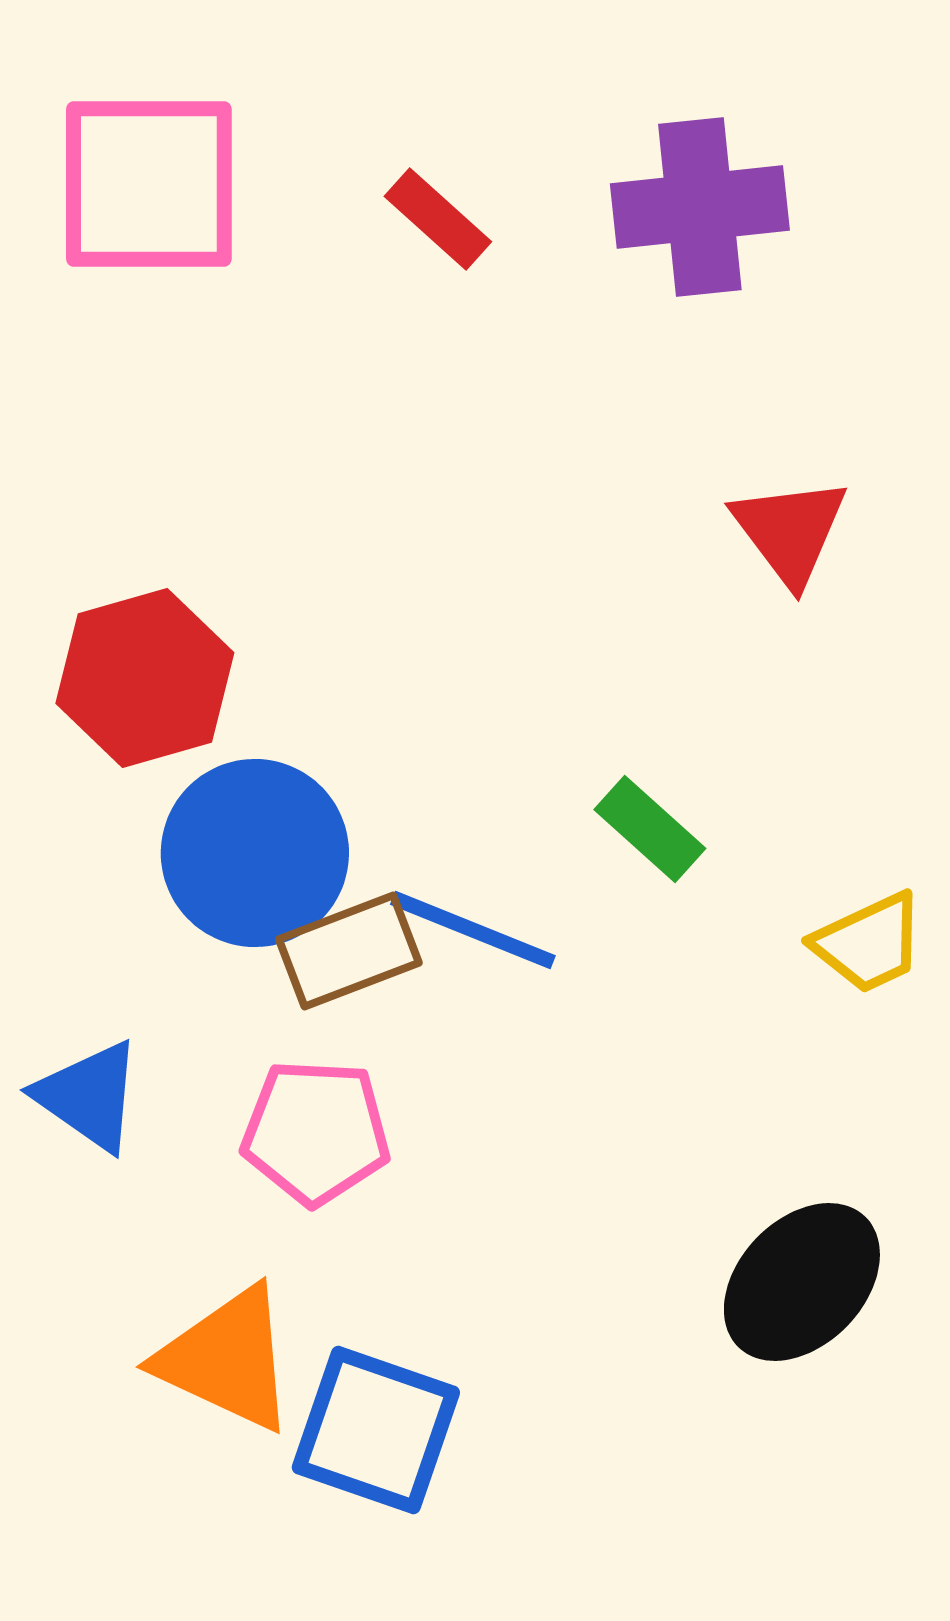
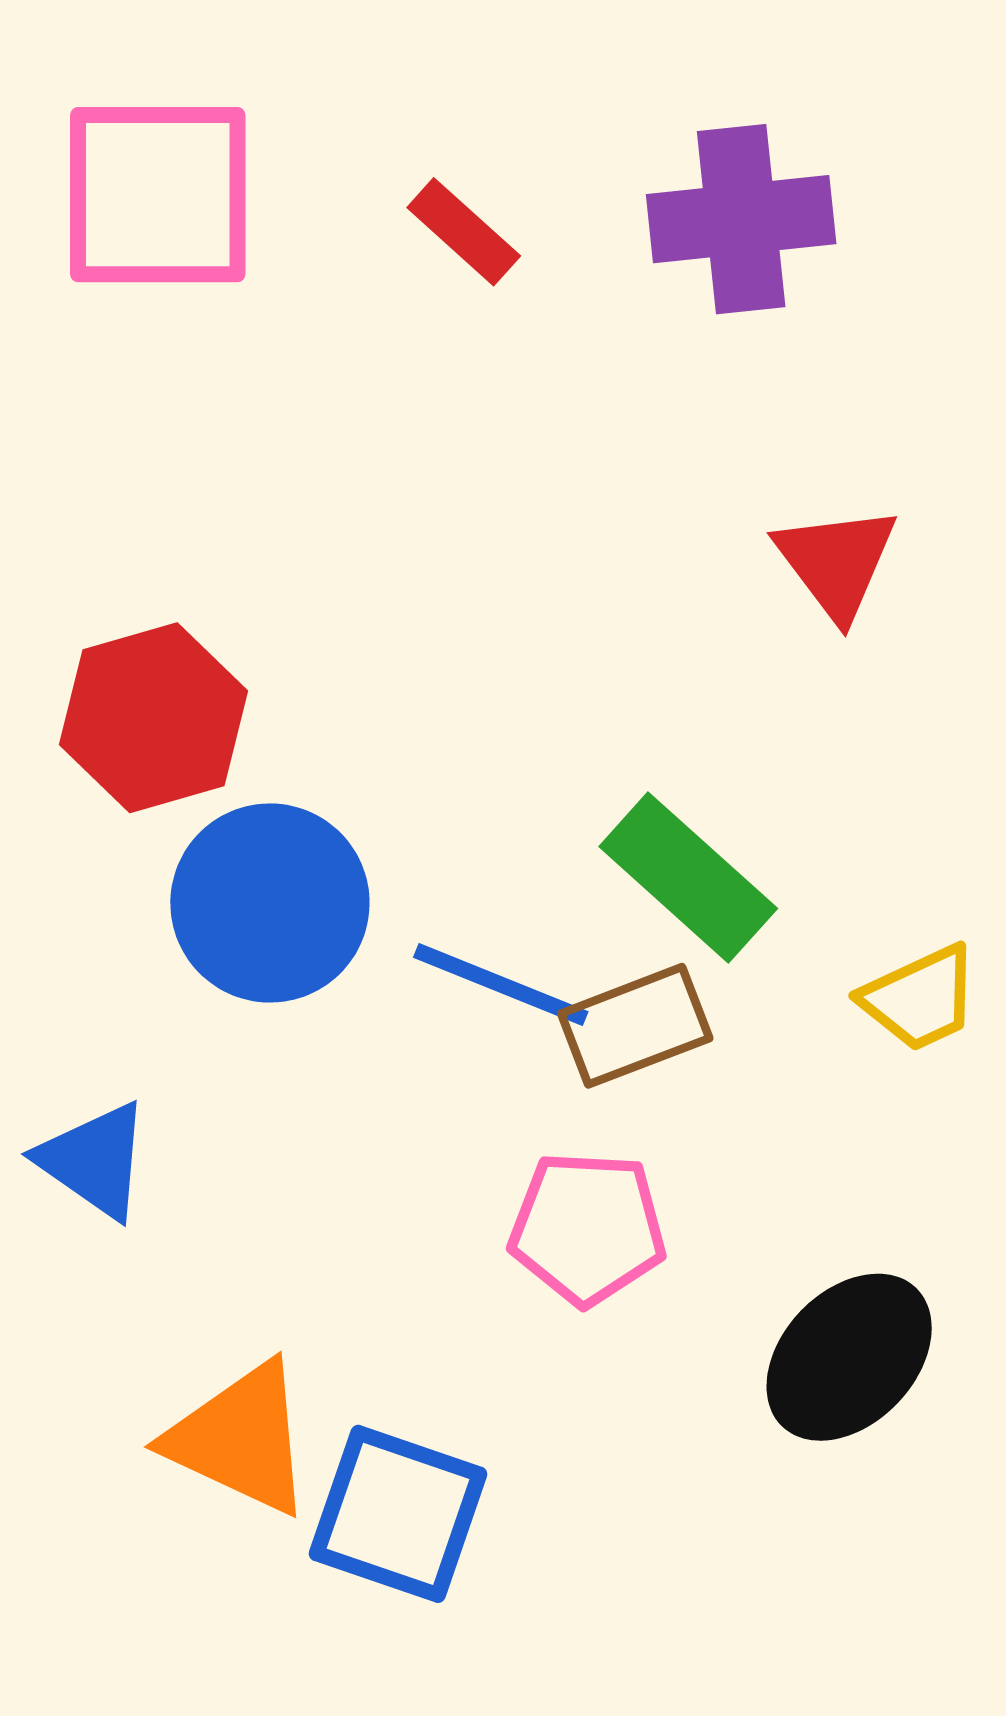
green rectangle: (650, 829) -> (688, 878), size x1.5
brown rectangle: (349, 951) -> (635, 1026), moved
pink pentagon: (316, 1132) -> (588, 1228), moved

